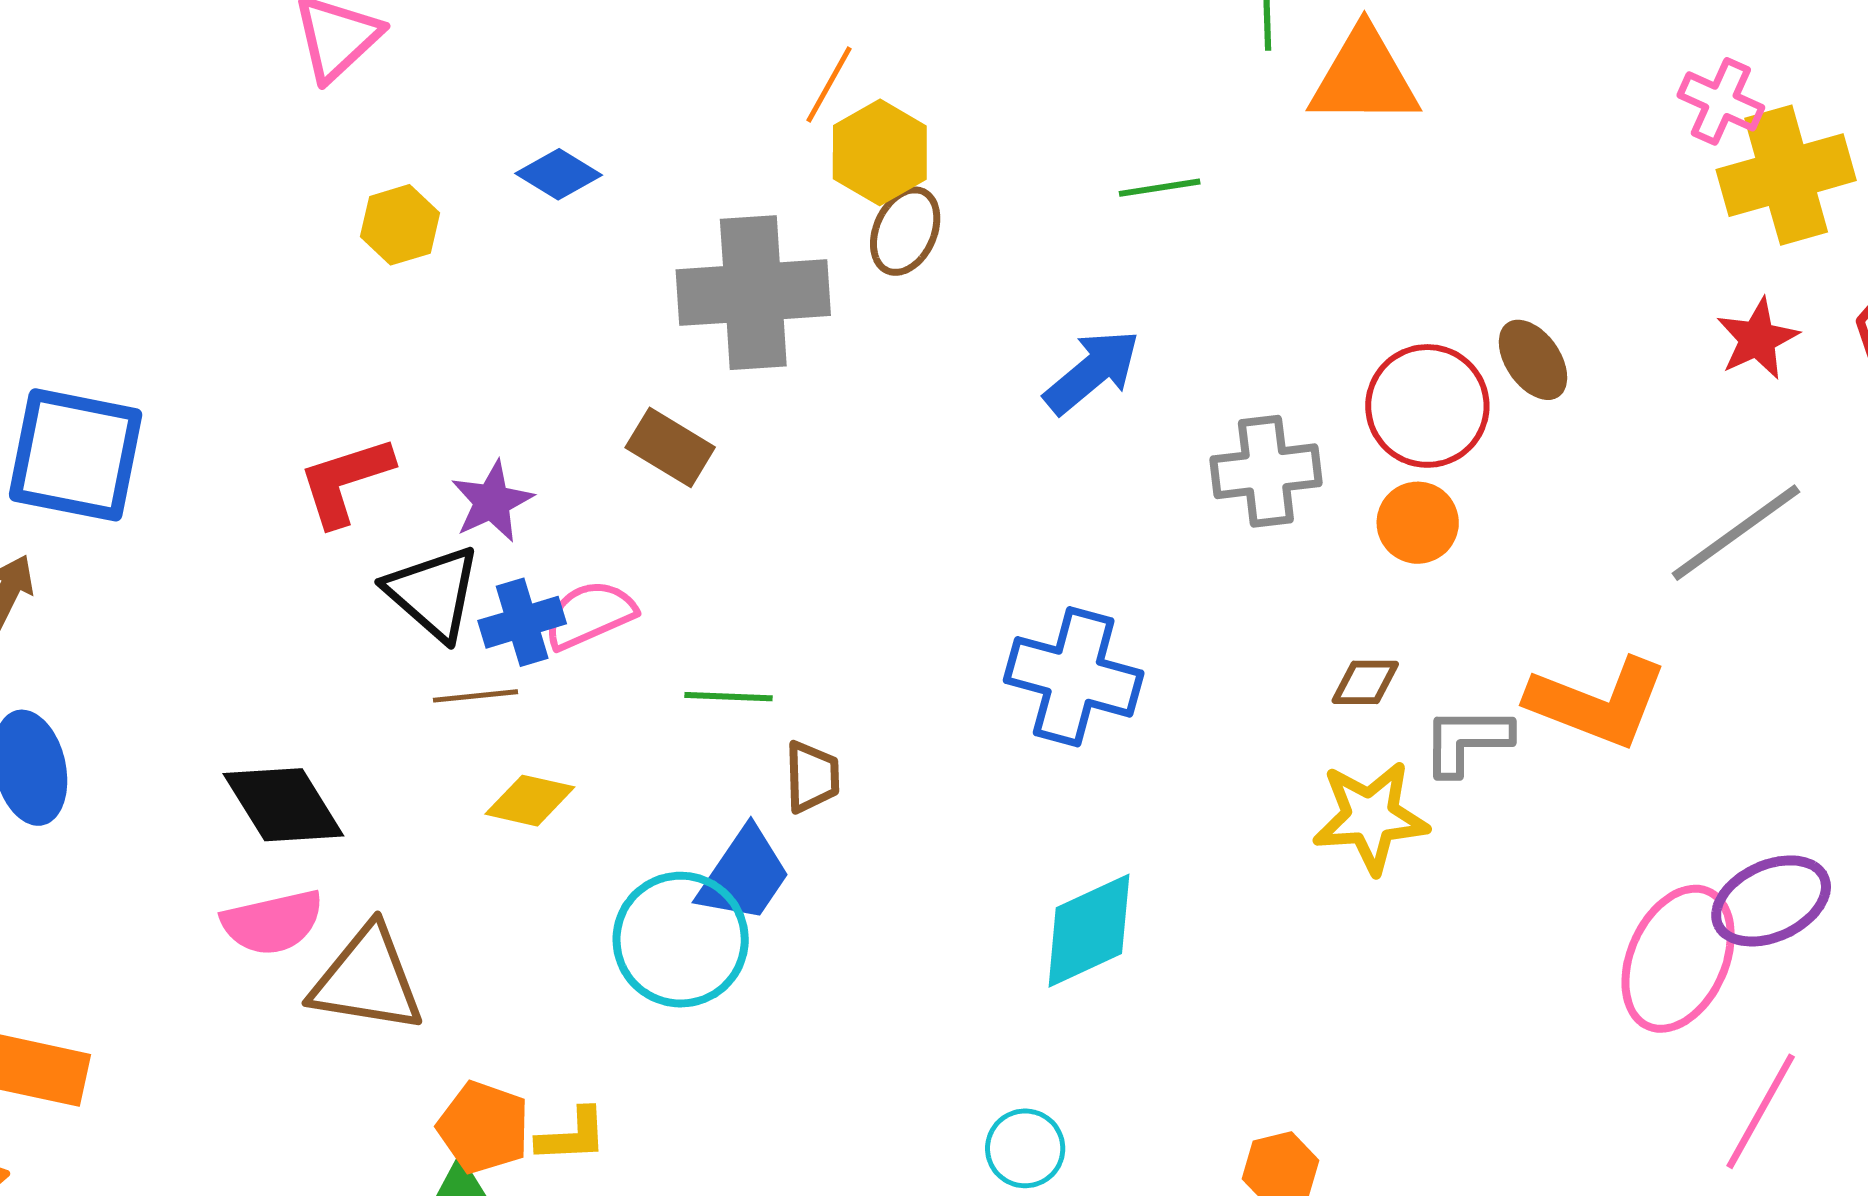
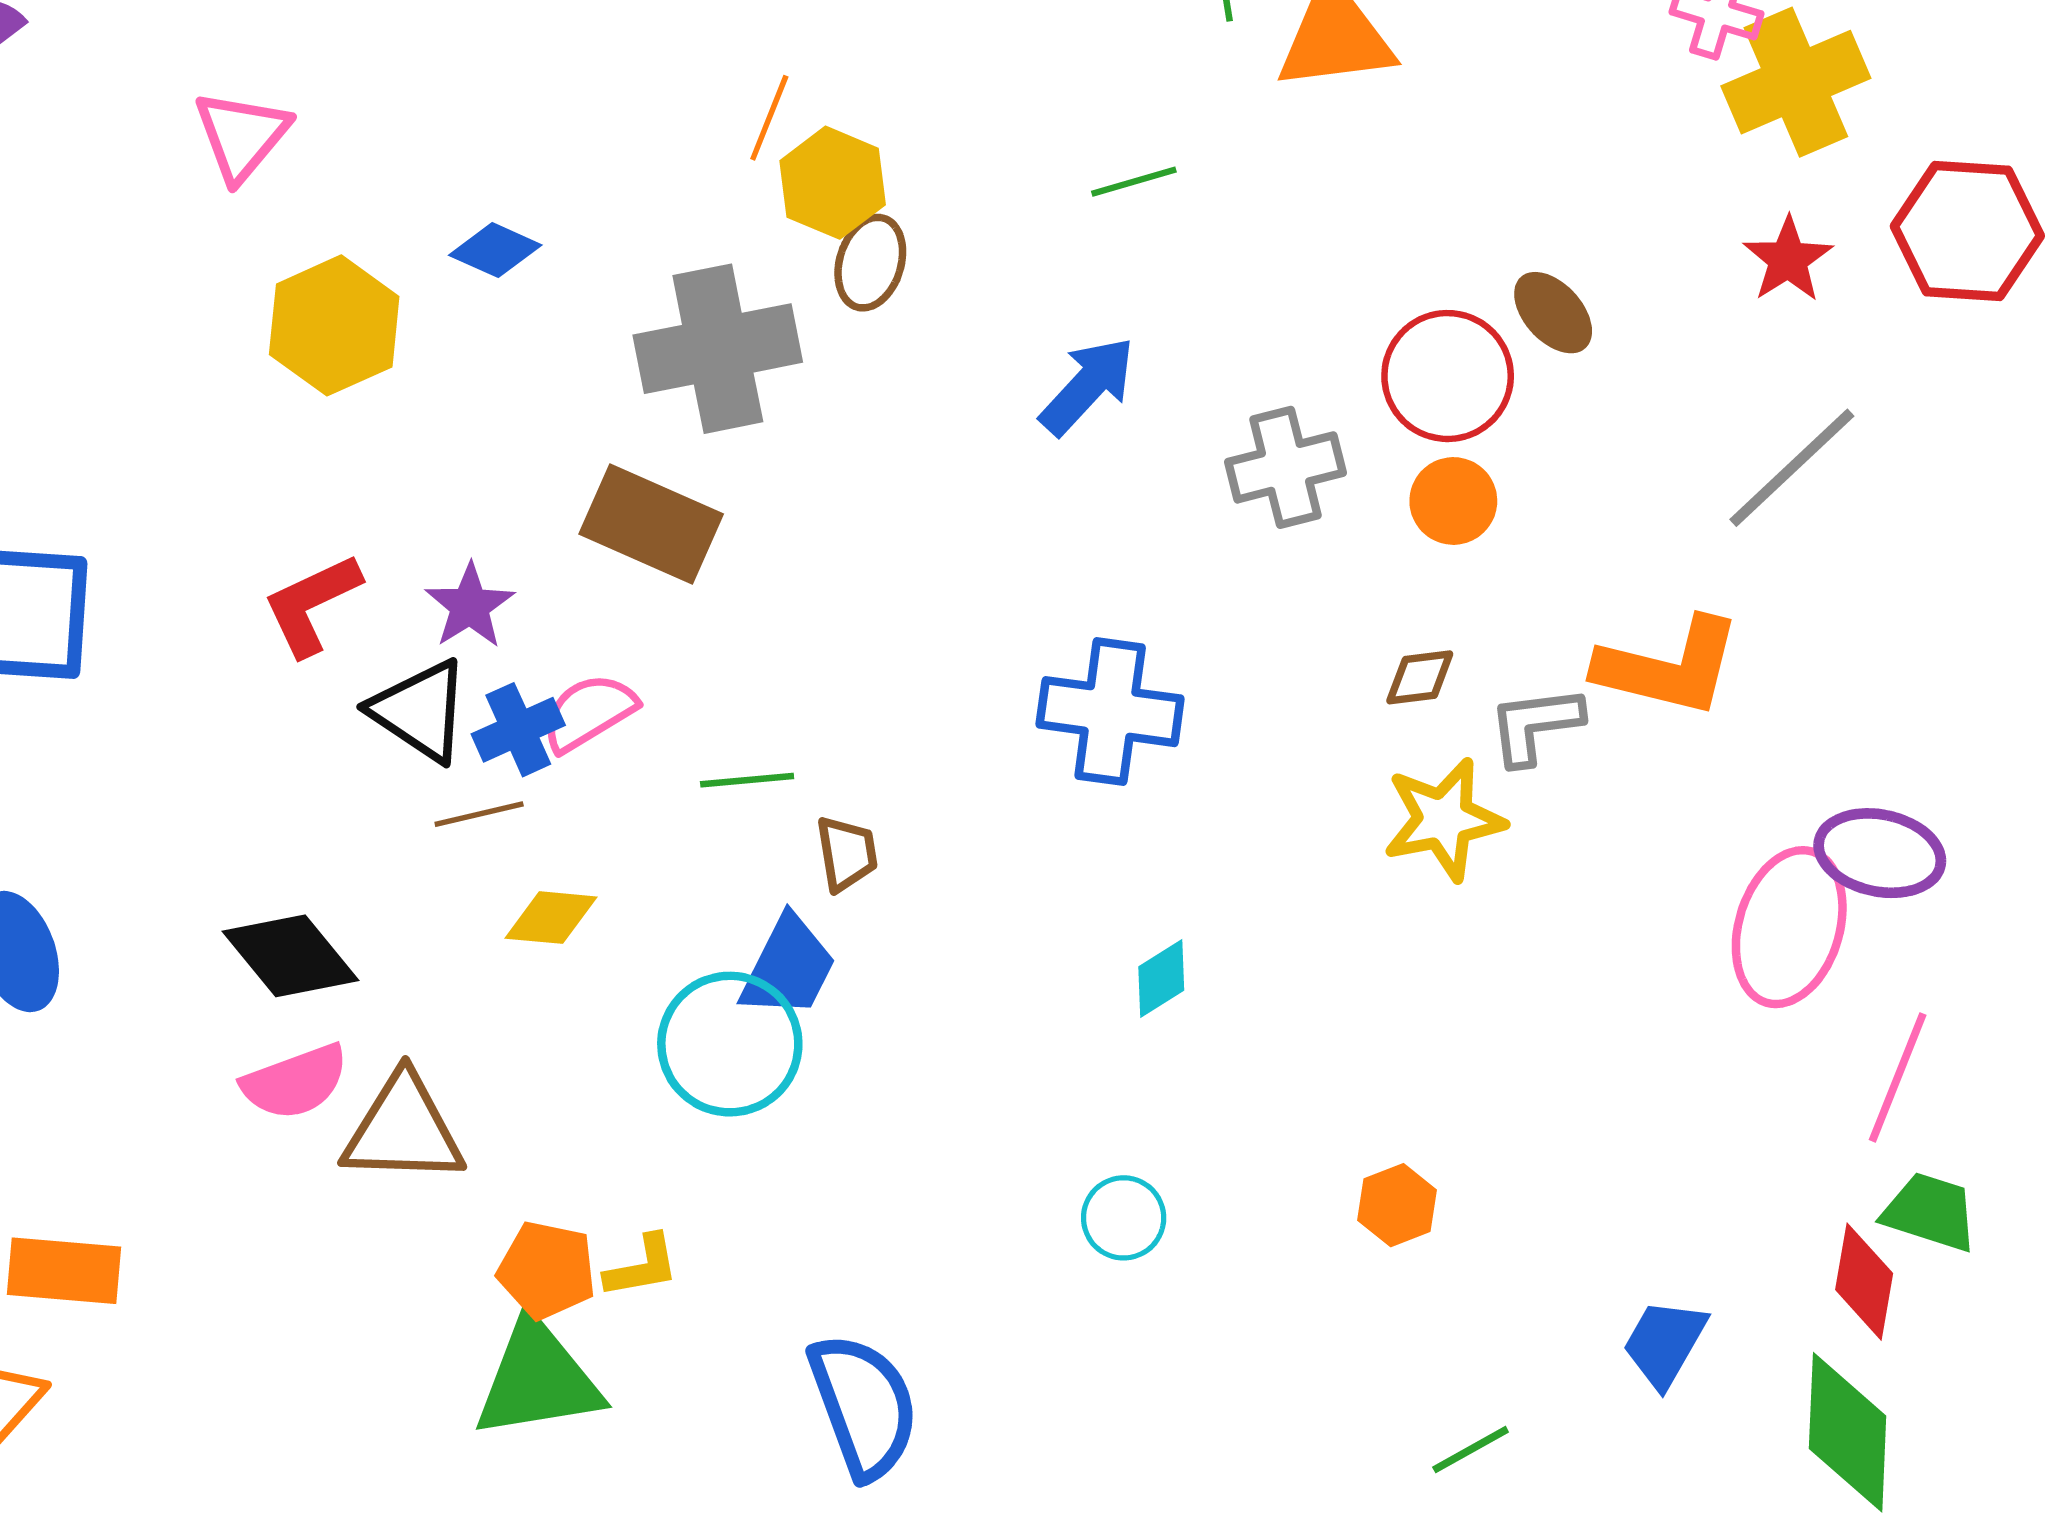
yellow hexagon: (400, 225) -> (334, 325), size x1.6
brown rectangle: (670, 447) -> (651, 524), size x1.5
purple ellipse: (1771, 901) -> (1880, 853), turned 44
cyan diamond: (1089, 931) -> (1161, 978), size x0.6

